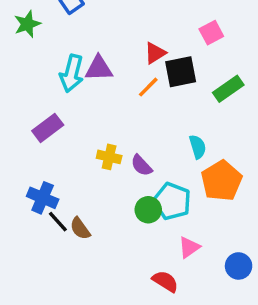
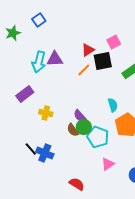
pink square: (211, 33) -> (114, 42), moved
yellow cross: (109, 157) -> (46, 113), moved
blue cross: (43, 198) -> (45, 153), moved
green circle: (148, 210) -> (84, 127), moved
brown semicircle: (80, 228) -> (73, 130), moved
red semicircle: (165, 281) -> (77, 184), moved

